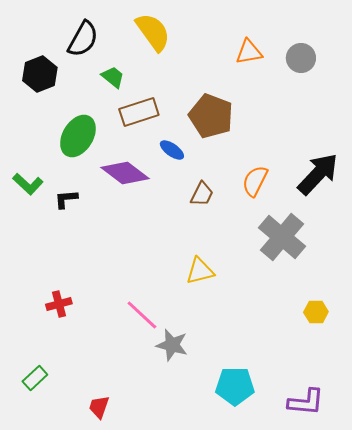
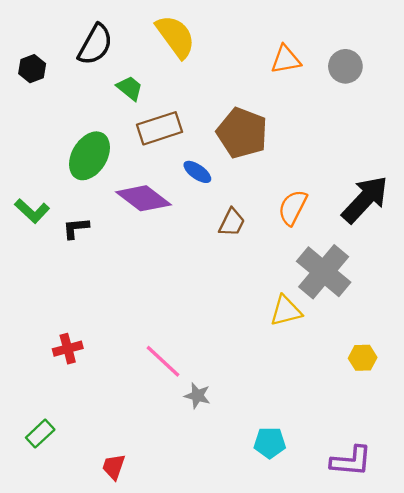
black hexagon: (40, 74) -> (32, 69), moved, size x0.7
yellow triangle: (200, 271) -> (286, 311), moved
gray star: (172, 345) -> (197, 396), size x0.7
cyan pentagon: (235, 386) -> (270, 443), size x0.7

